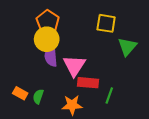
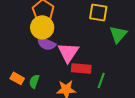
purple semicircle: (51, 56) -> (46, 43), turned -60

